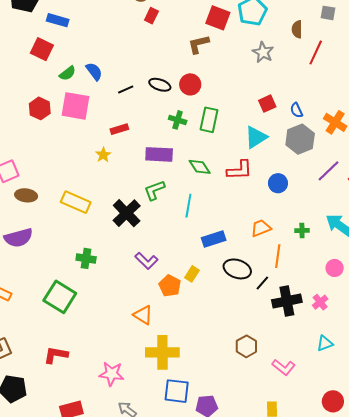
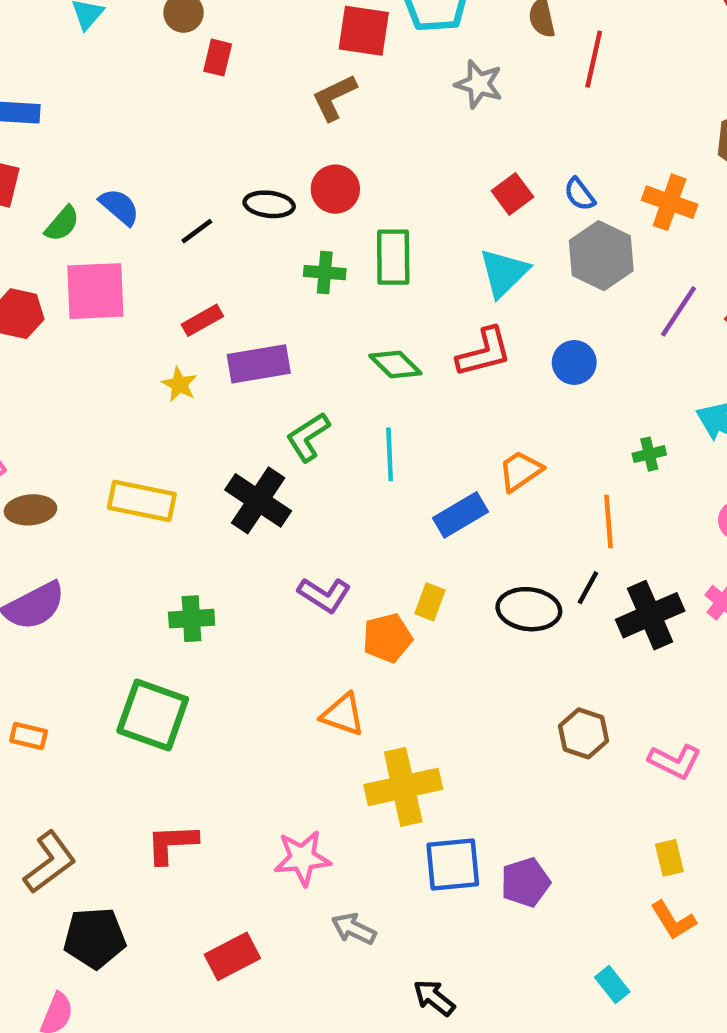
purple rectangle: (159, 154) -> (259, 364), moved
orange trapezoid: (261, 228) -> (520, 471), moved
black ellipse: (237, 269) -> (529, 609), moved
orange pentagon: (170, 286) -> (387, 638), turned -30

